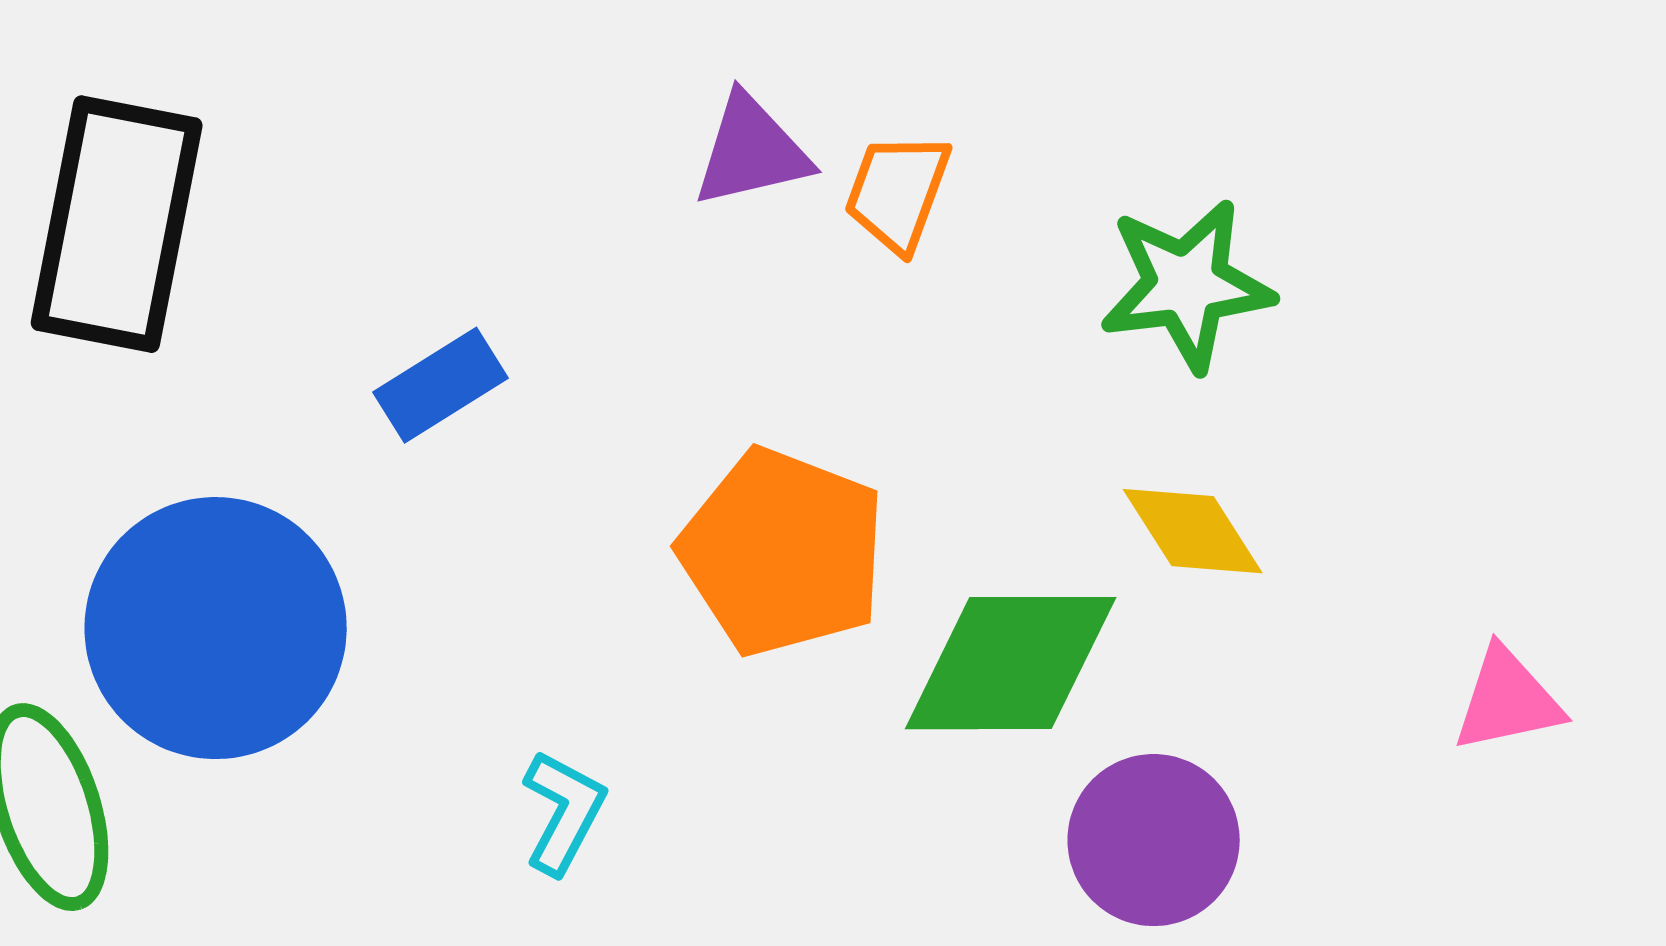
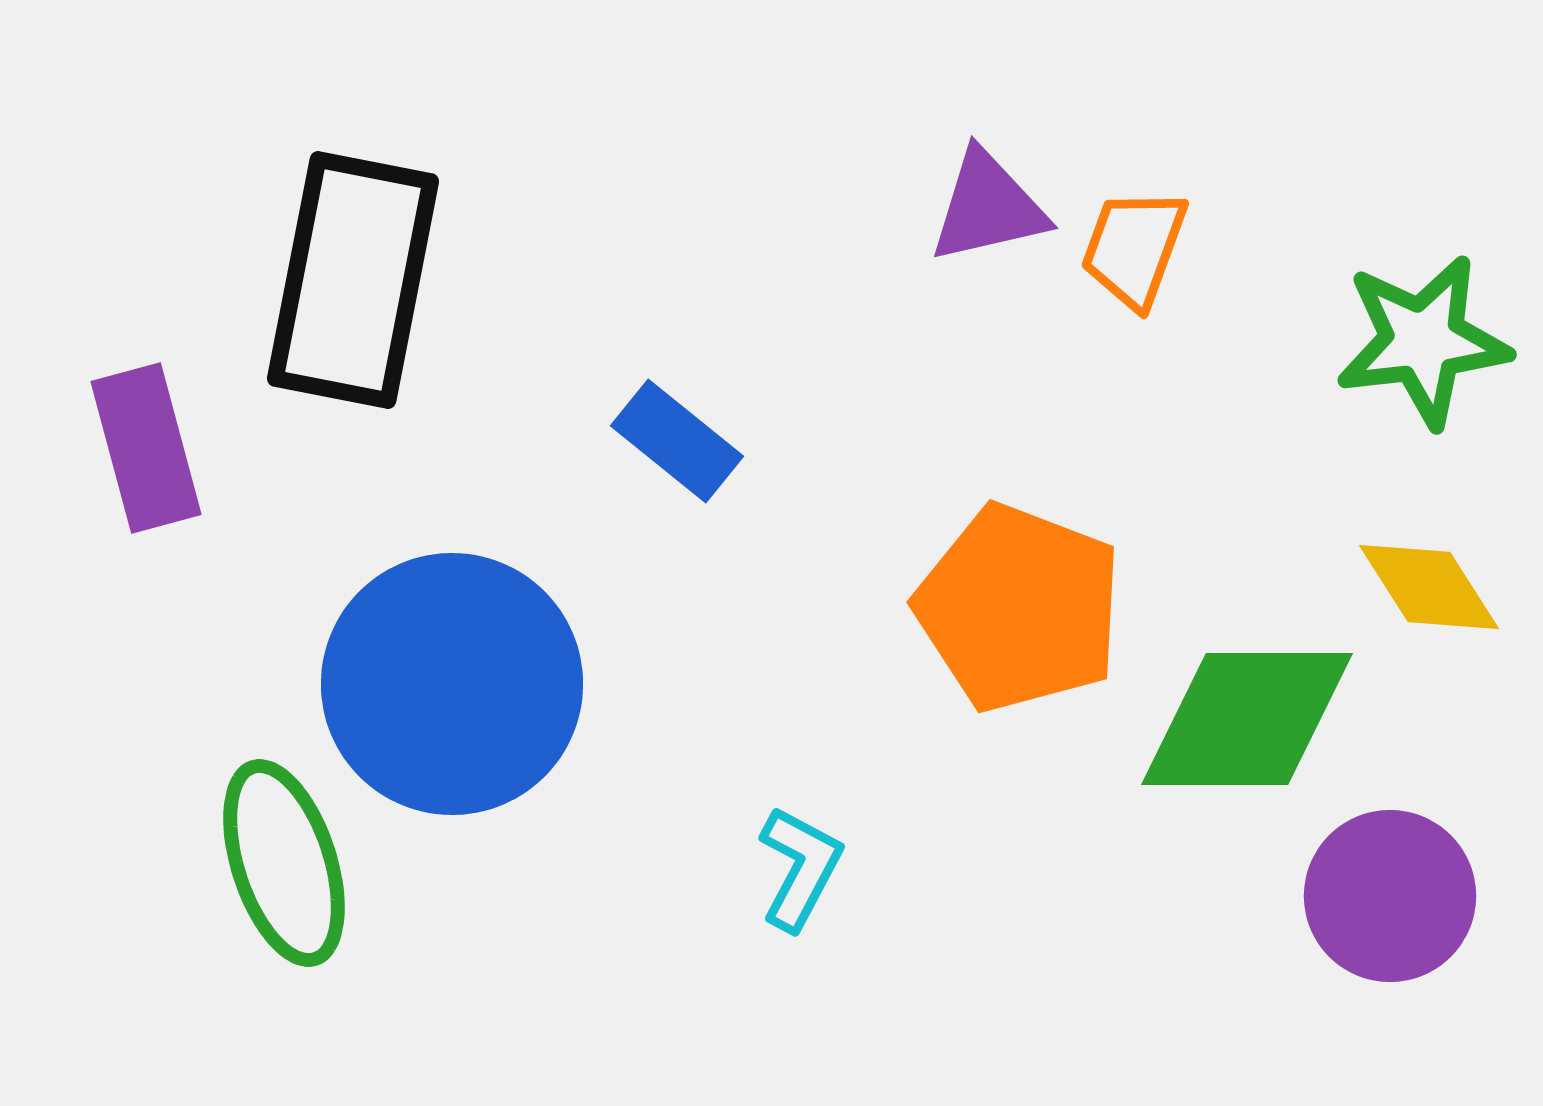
blue rectangle: (441, 385) -> (677, 441), turned 71

